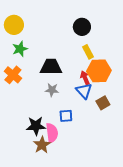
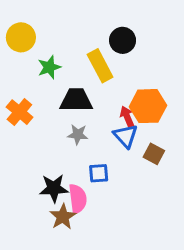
green star: (20, 49) -> (49, 67), moved
yellow rectangle: (88, 52) -> (100, 66), moved, size x1.5
brown square: (103, 103) -> (154, 154), turned -32

